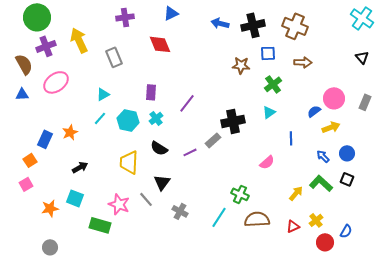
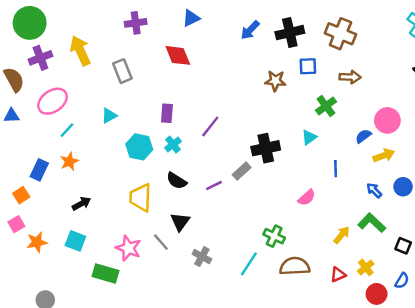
blue arrow: (220, 23) -> (250, 30), turned -60
green cross: (273, 84) -> (326, 106), moved
cyan line: (100, 118) -> (67, 130), moved
black square: (347, 179) -> (403, 246), moved
orange star: (50, 208) -> (37, 242), moved

